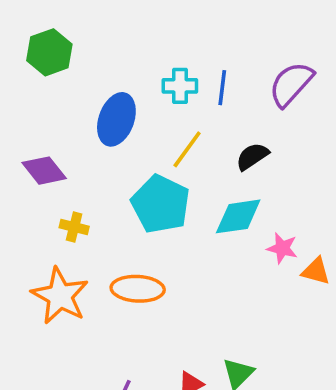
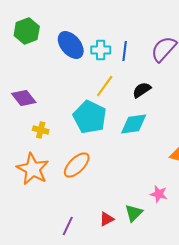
blue ellipse: (116, 119) -> (71, 45), moved, turned -60
pink star: (282, 248) -> (159, 194), moved
orange ellipse: (138, 289) -> (77, 165), turned -48

